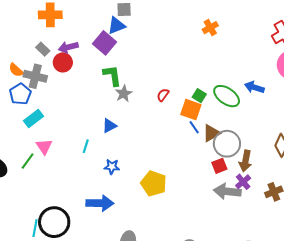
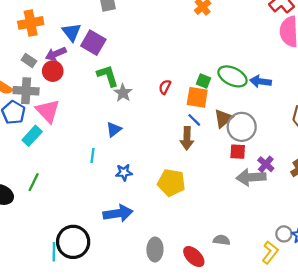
blue triangle: (116, 26) -> (72, 32), moved, turned -36
blue arrow: (254, 87) -> (261, 81), moved
blue line: (194, 127) -> (194, 120), moved
pink triangle: (44, 147) -> (48, 111), moved, size x1.4
brown arrow: (245, 161) -> (187, 138), moved
red square: (219, 166) -> (238, 152), turned 35

